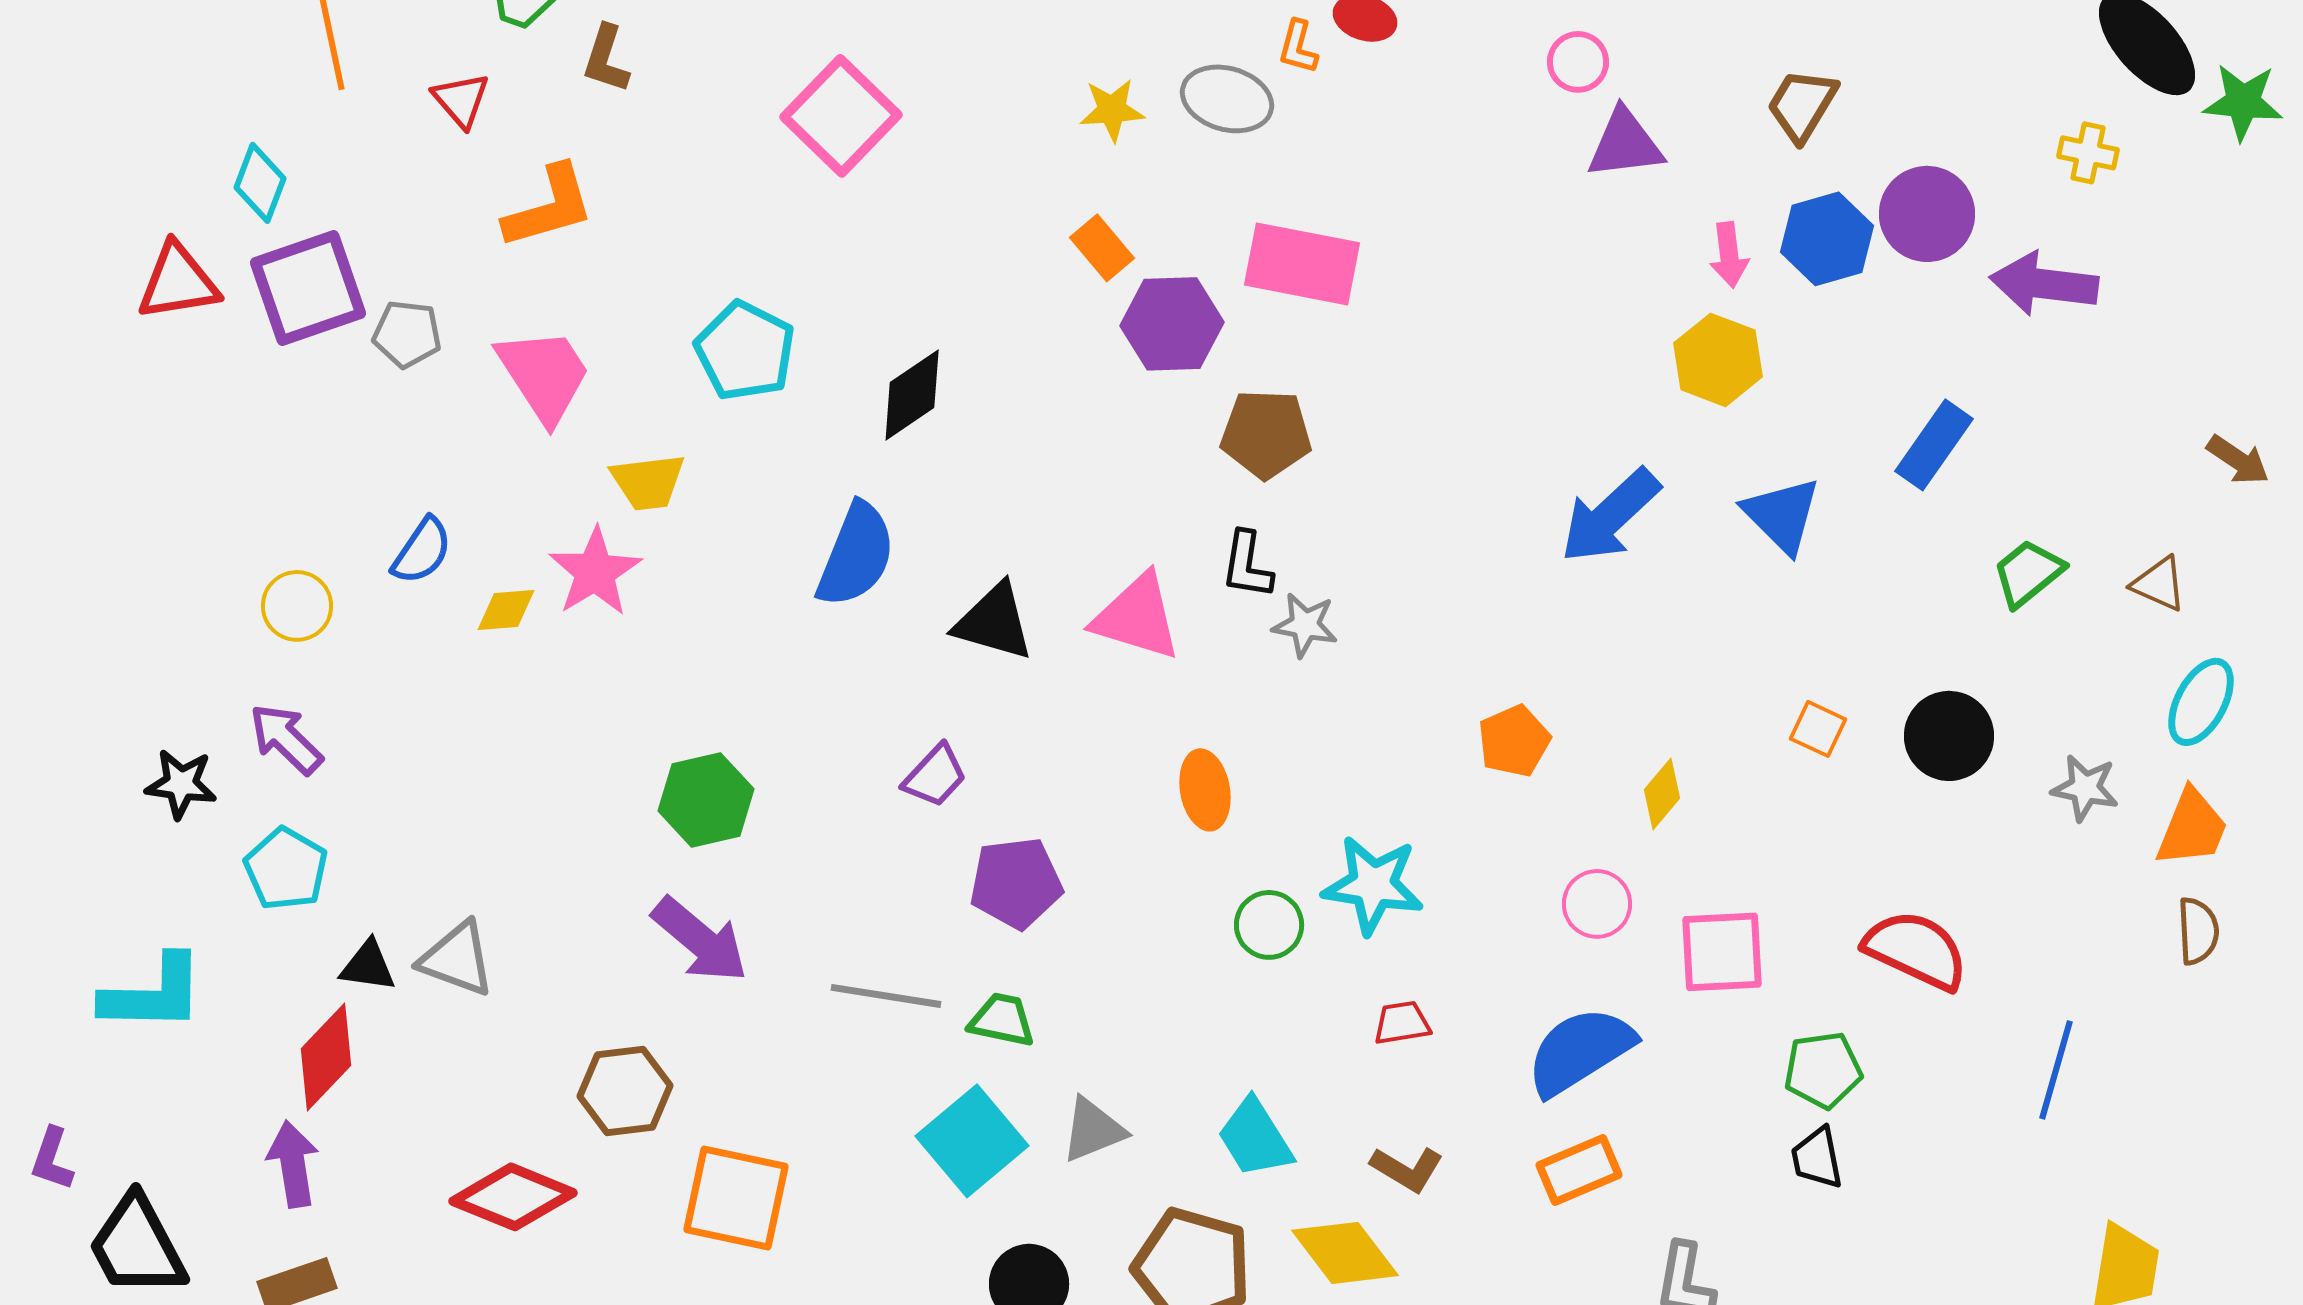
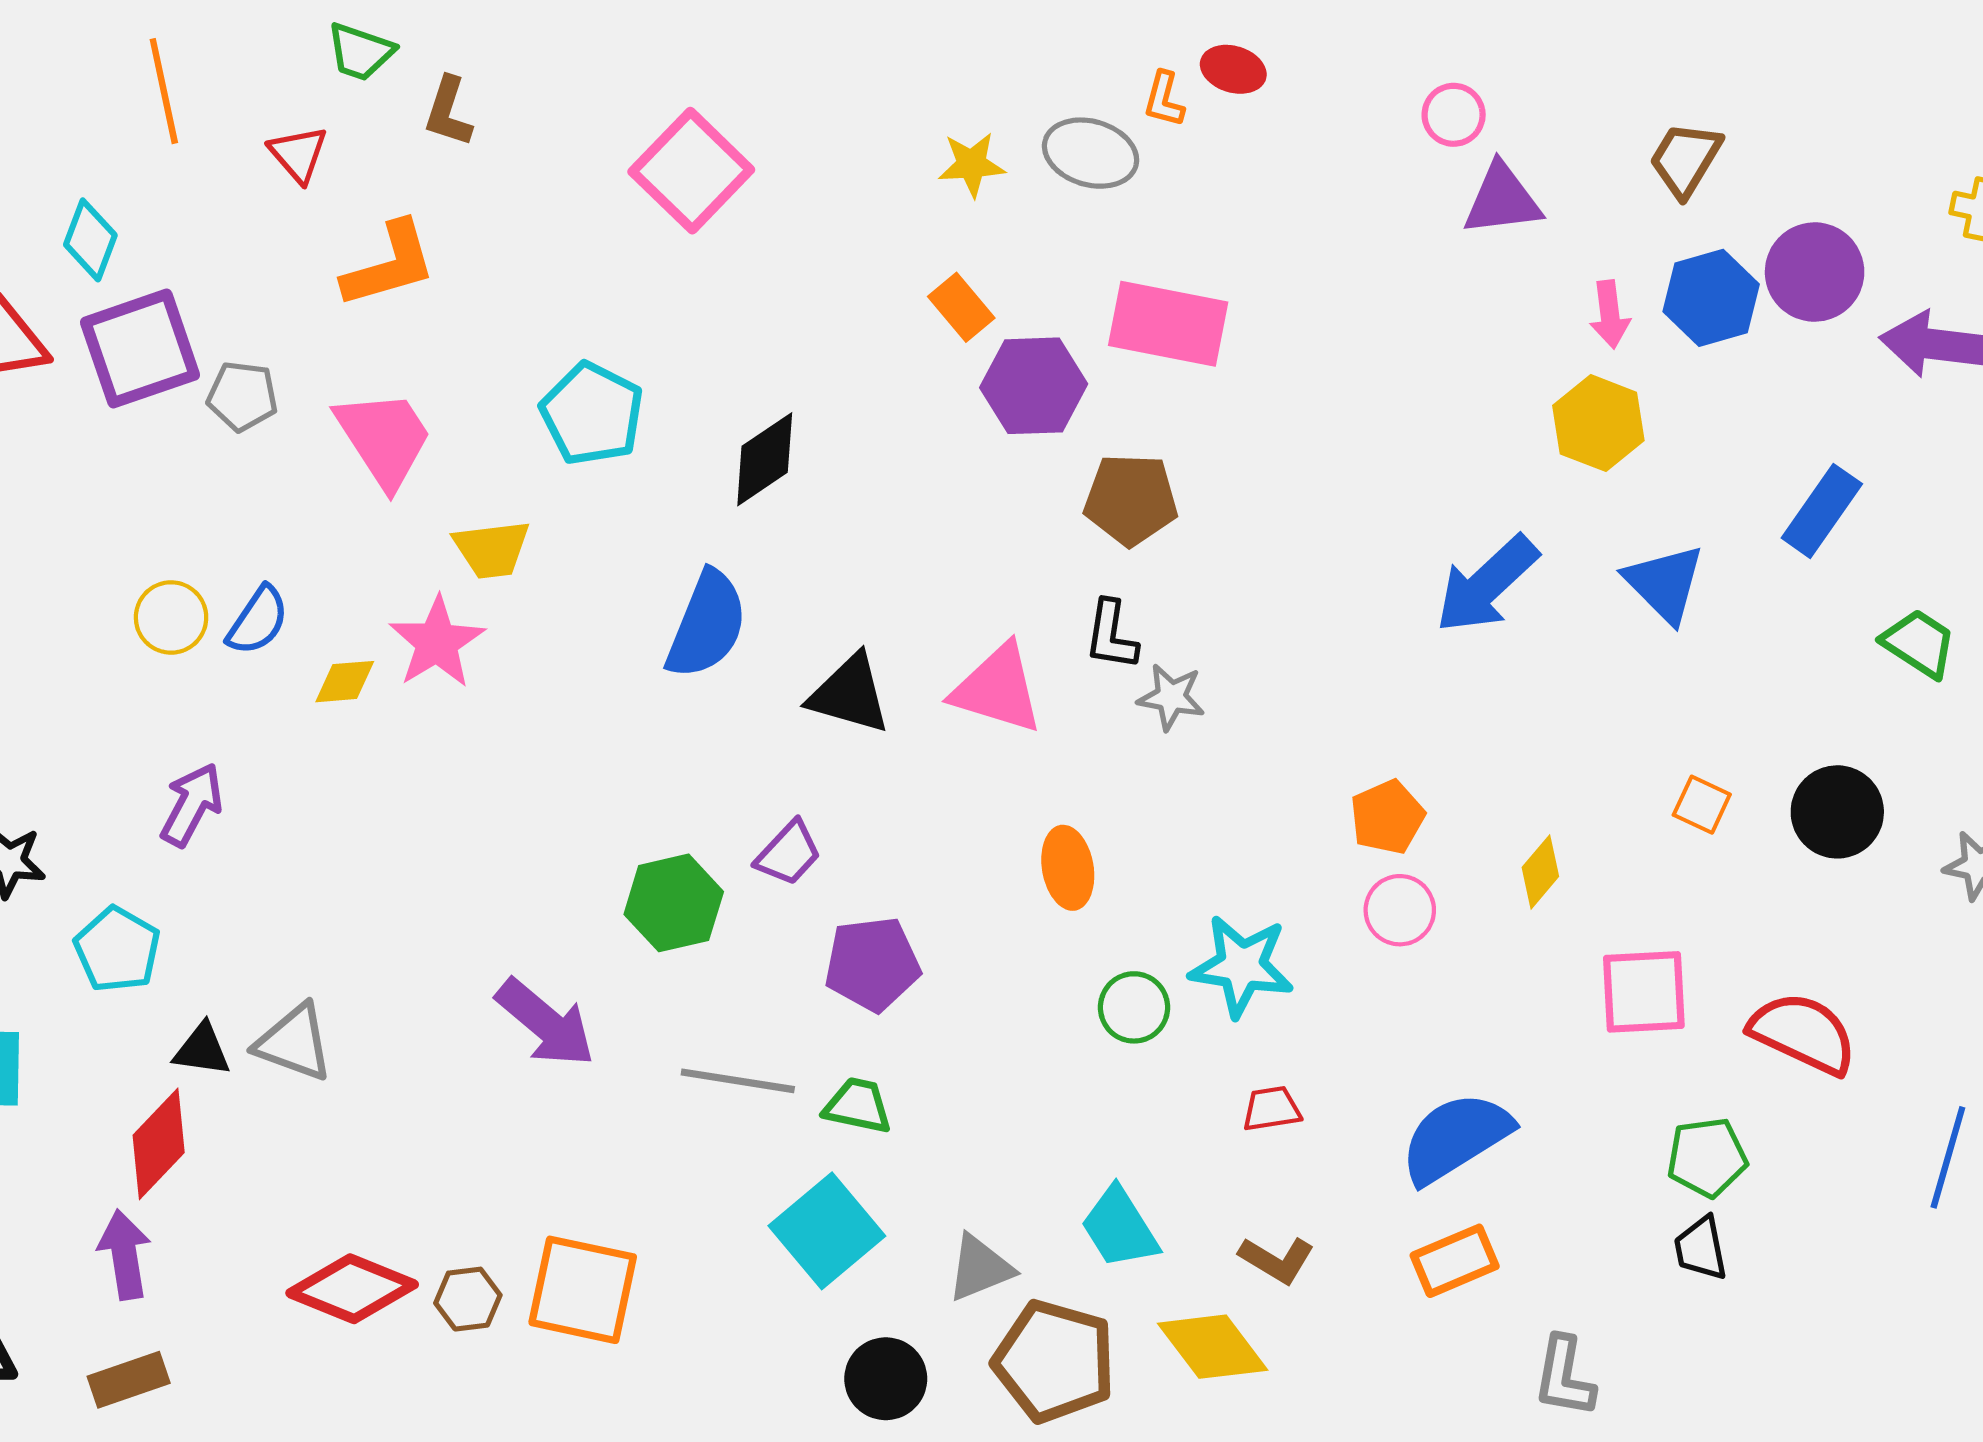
green trapezoid: (2028, 573) -> (1919, 643), turned 72
yellow circle: (297, 606) -> (171, 617), moved
purple arrow: (286, 739) -> (192, 805), moved, turned 74
green hexagon: (706, 800) -> (674, 903), moved
pink circle: (1597, 904) -> (1400, 910), moved
pink square: (1722, 952) -> (1644, 992), moved
brown hexagon: (625, 1091) -> (468, 1299), moved, size x0.7
gray triangle: (1093, 1130) -> (980, 1268), moved

